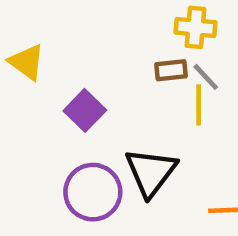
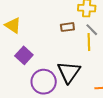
brown rectangle: (171, 70) -> (67, 27), moved
purple square: (85, 110) -> (24, 55), moved

